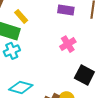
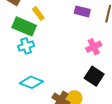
pink cross: (68, 44) -> (94, 47), moved

